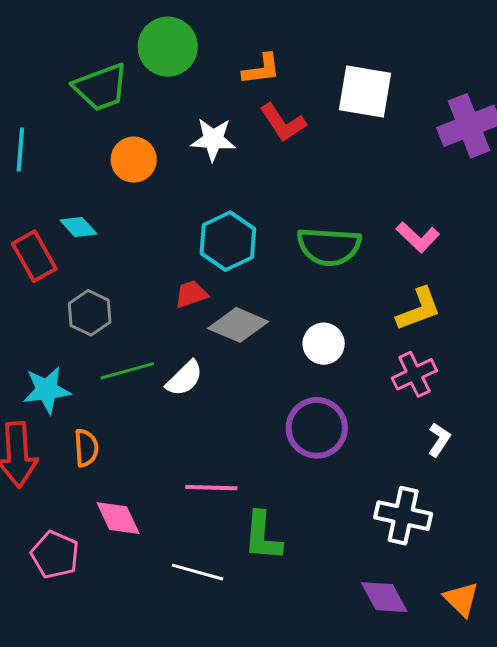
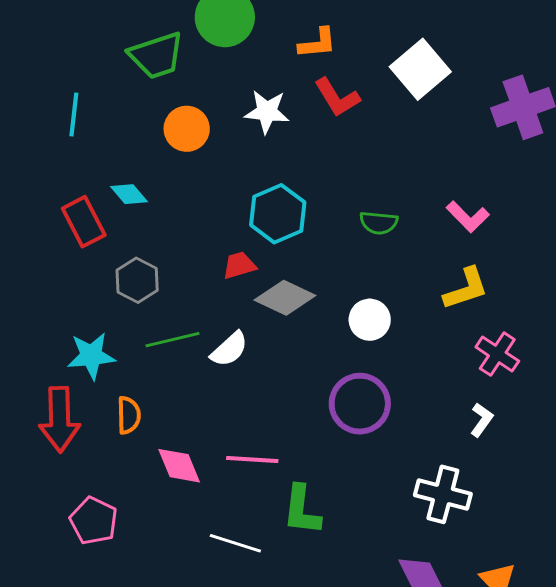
white square: (365, 91) -> (420, 69), turned 38
green semicircle: (329, 246) -> (379, 223), size x0.6
pink cross: (414, 374) -> (497, 354), moved, turned -33
pink diamond: (118, 518) -> (179, 466), moved

